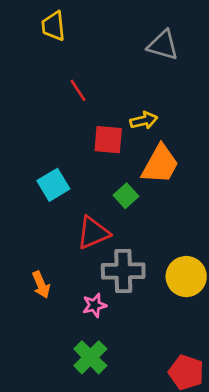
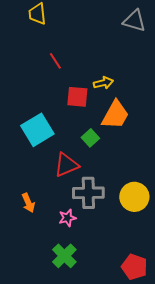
gray triangle: (163, 45) -> (134, 21), moved
cyan square: (53, 185) -> (37, 130), size x1.4

